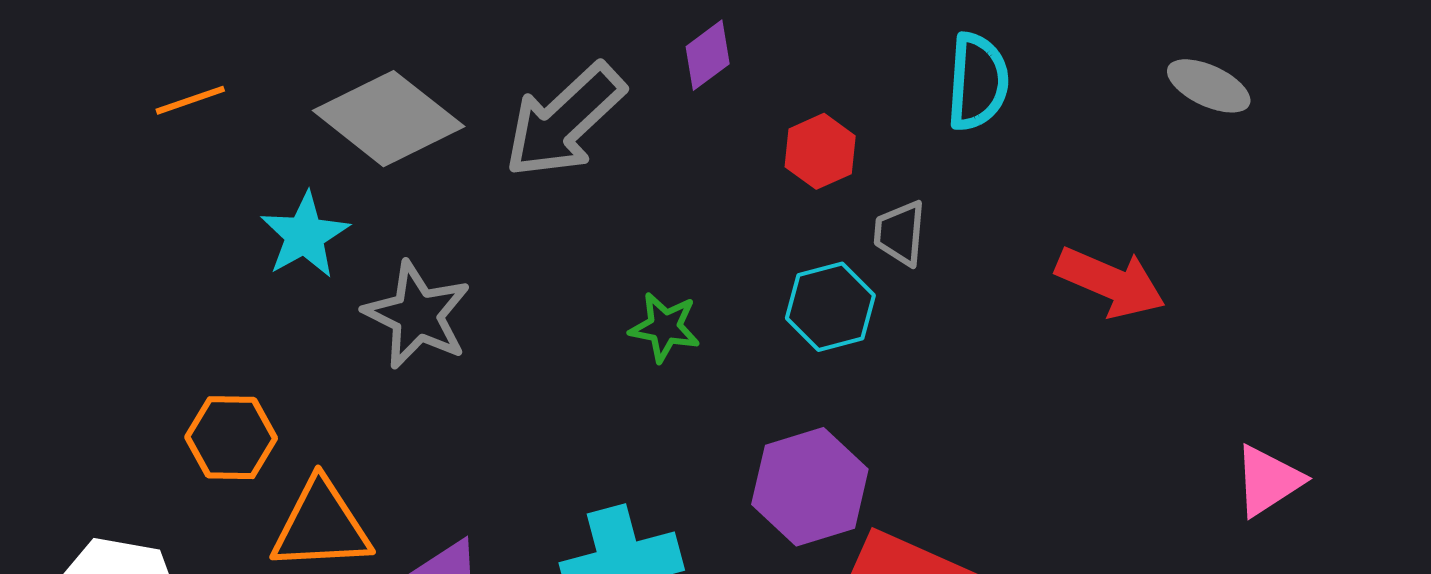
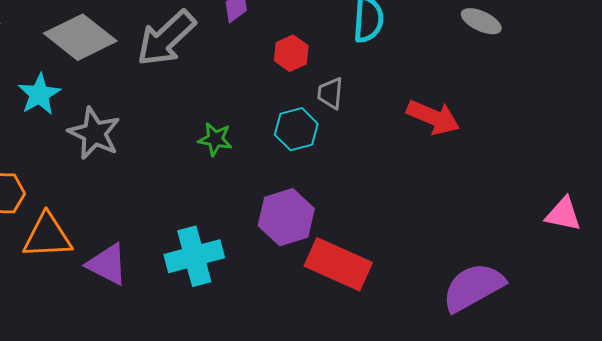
pink triangle: (1268, 481) -> (563, 214), moved, turned 45

